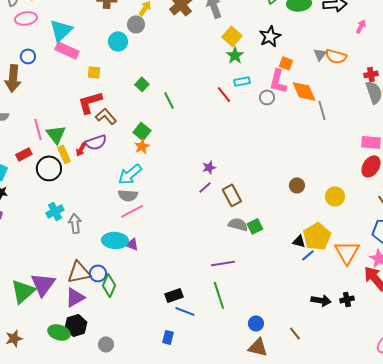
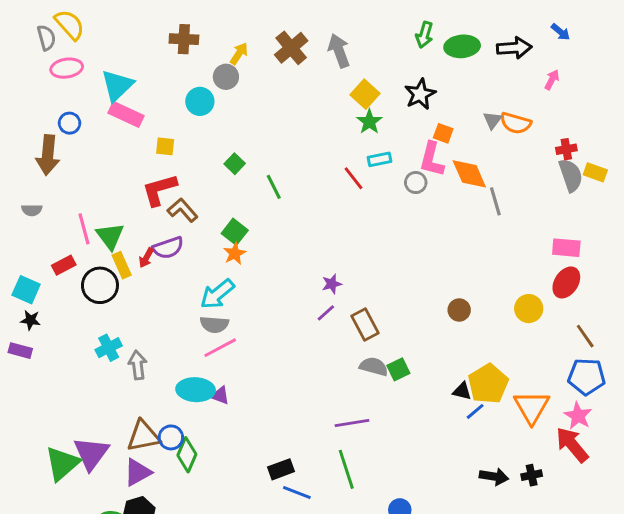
yellow circle: (335, 196) -> (529, 309), moved

